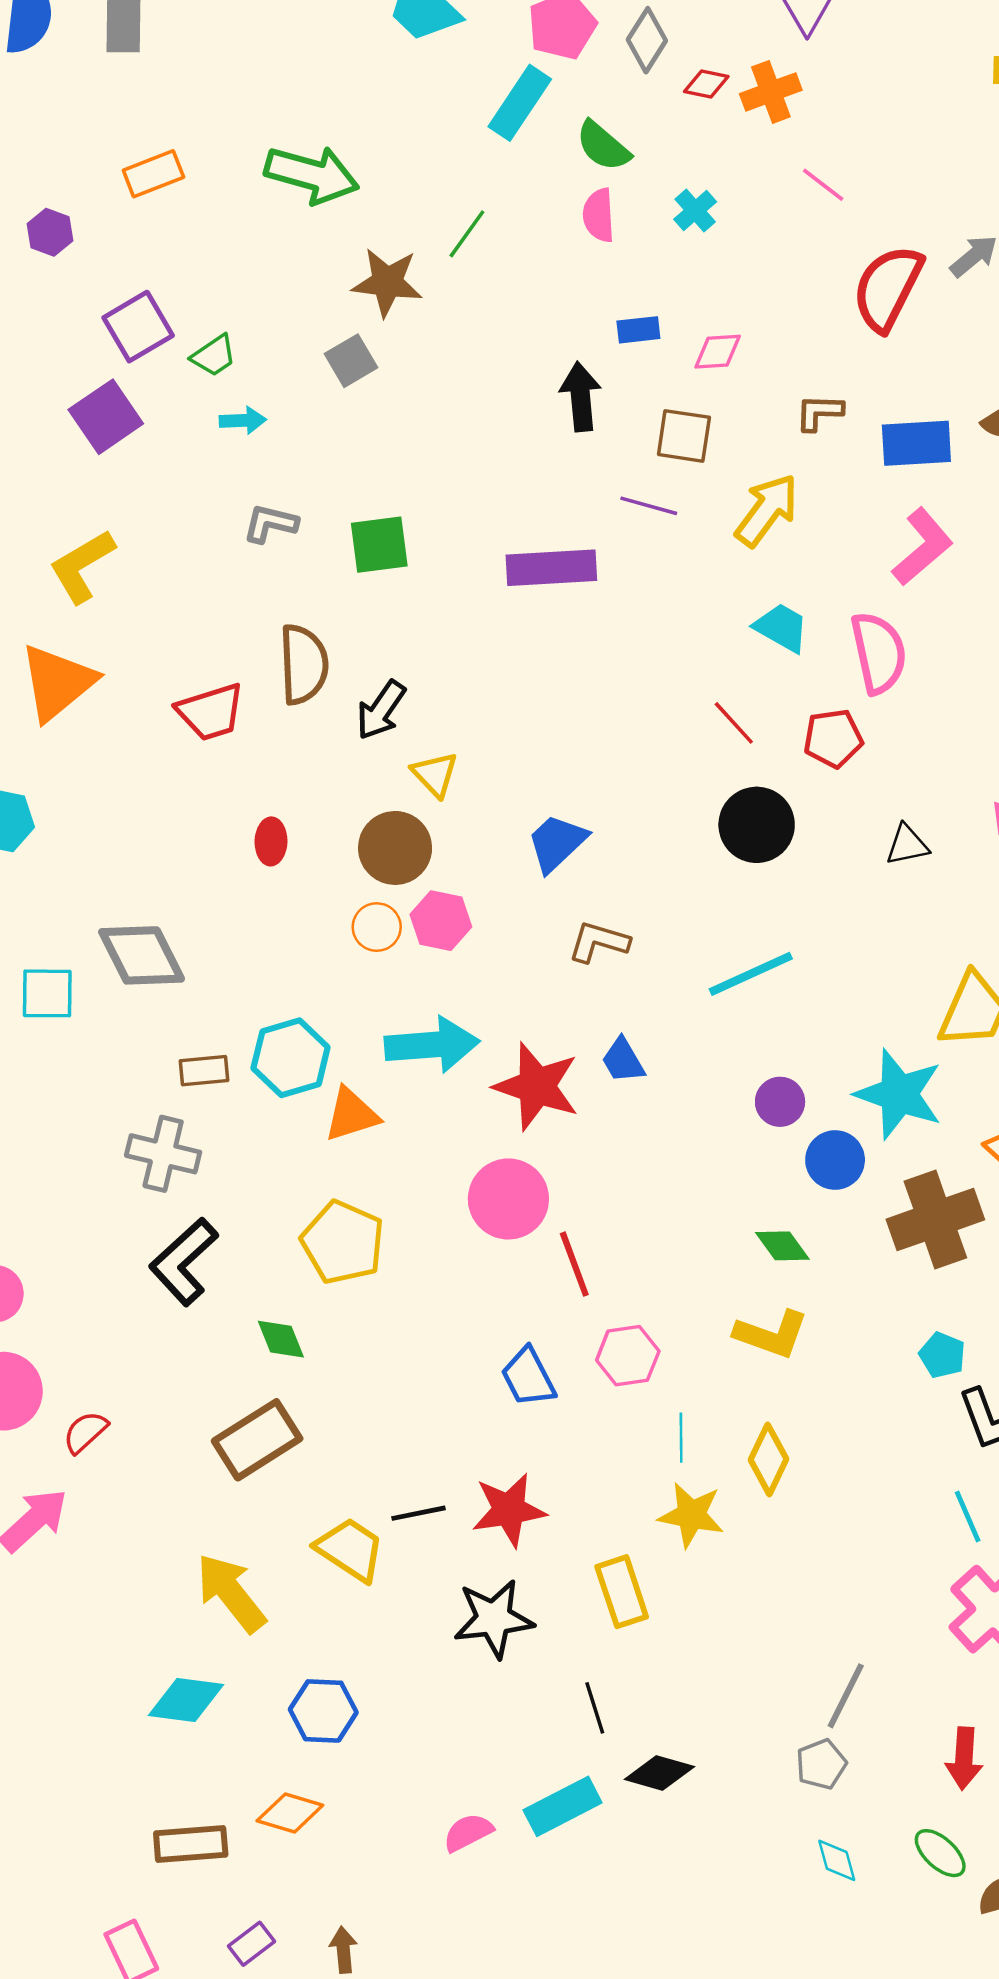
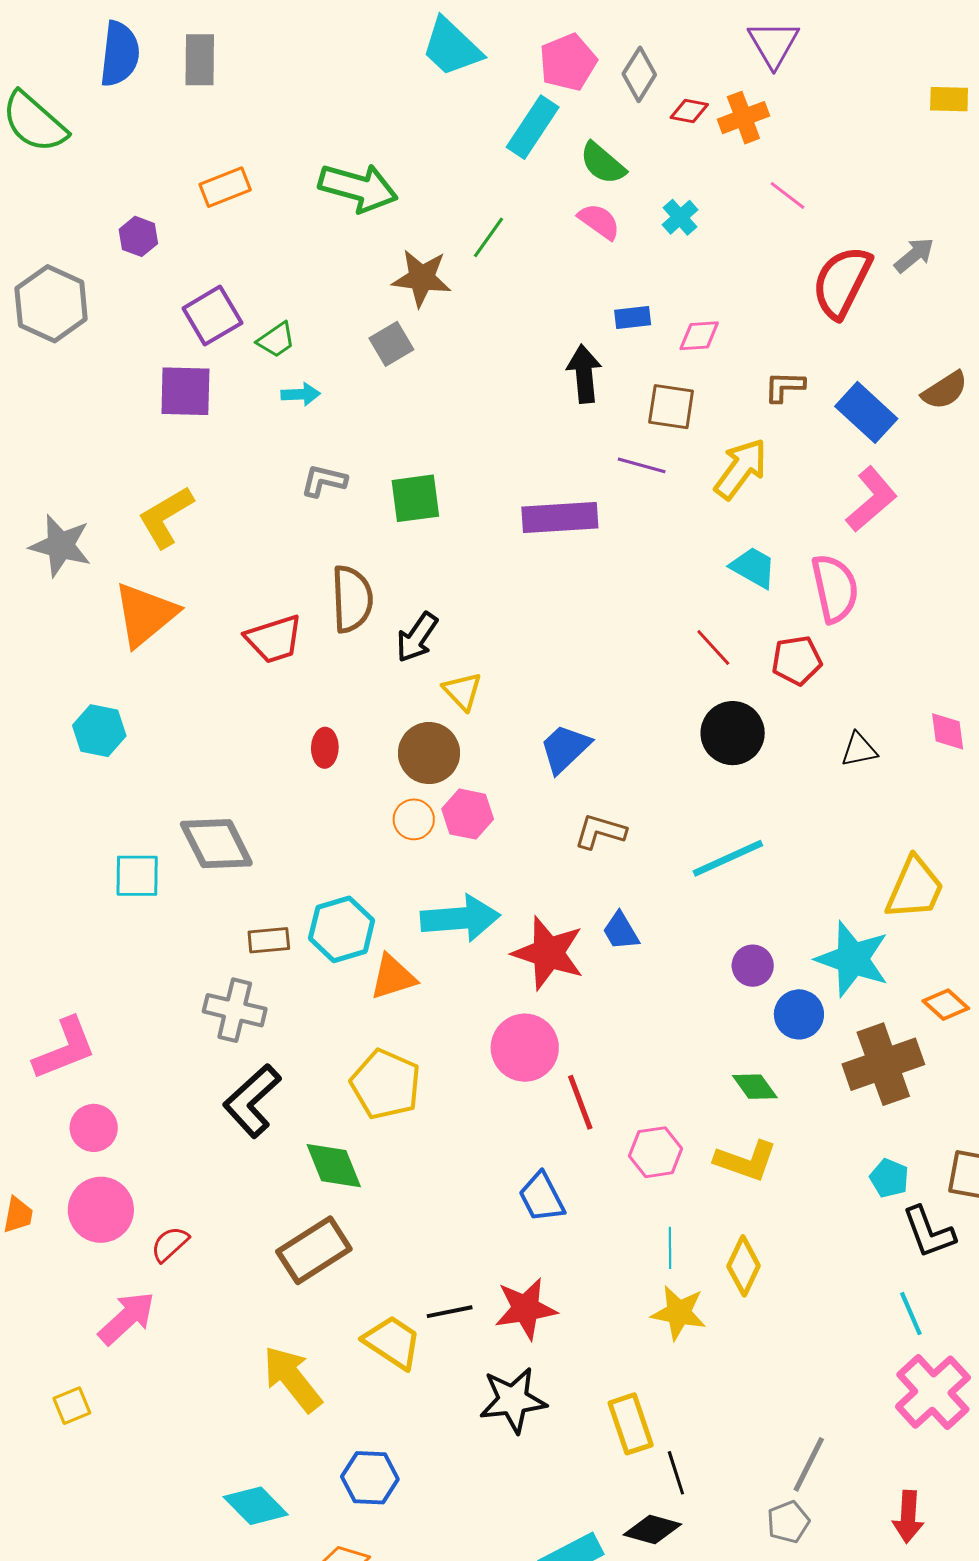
pink semicircle: (599, 215) -> (599, 221), turned 129
purple square: (106, 417) -> (185, 391), turned 36
blue rectangle: (916, 443) -> (866, 412), turned 46
green diamond: (281, 1339) -> (334, 1166), size x1.4
pink hexagon: (628, 1356) -> (656, 1152), moved
yellow rectangle: (622, 1592) -> (631, 1424), moved
cyan diamond: (186, 1700) -> (256, 1506), moved, turned 38
black line: (595, 1708) -> (676, 1473), moved

